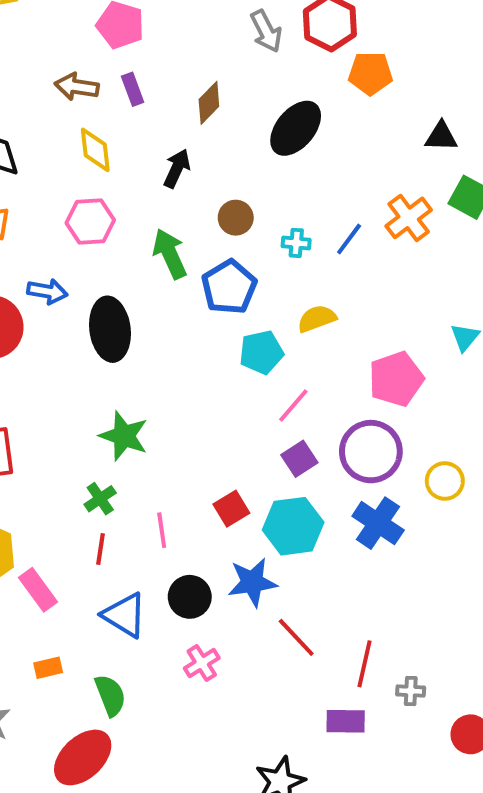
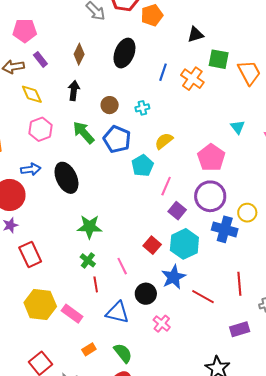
blue line: (349, 239) -> (163, 72), moved
yellow circle: (445, 481) -> (247, 213), moved
red line: (365, 664) -> (239, 284), moved

